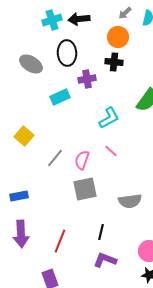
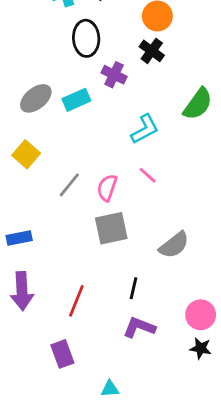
black cross: (114, 62) -> (152, 51), turned 30
gray ellipse: (31, 64) -> (36, 98), moved, turned -70
purple cross: (87, 79) -> (114, 75), turned 36
gray semicircle: (130, 201) -> (174, 245), turned -30

